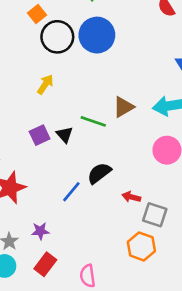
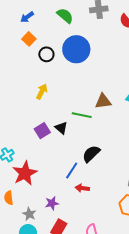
black circle: (57, 37) -> (46, 54), size x0.6
brown triangle: (123, 107) -> (103, 101), turned 30
red arrow: (131, 197) -> (82, 188), moved

